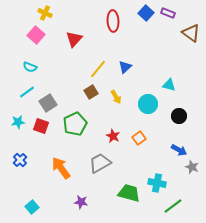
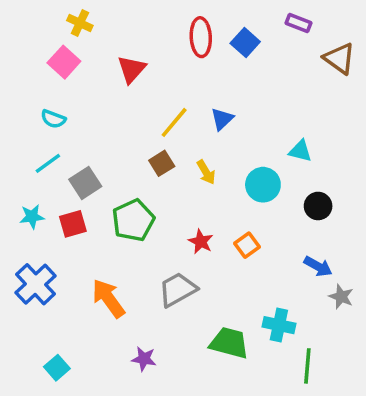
blue square: (146, 13) -> (245, 43), moved
red square: (41, 126) -> (73, 224), turned -35
blue cross: (20, 160) -> (36, 284), size x1.6
green line: (173, 206) -> (307, 366), turned -48

